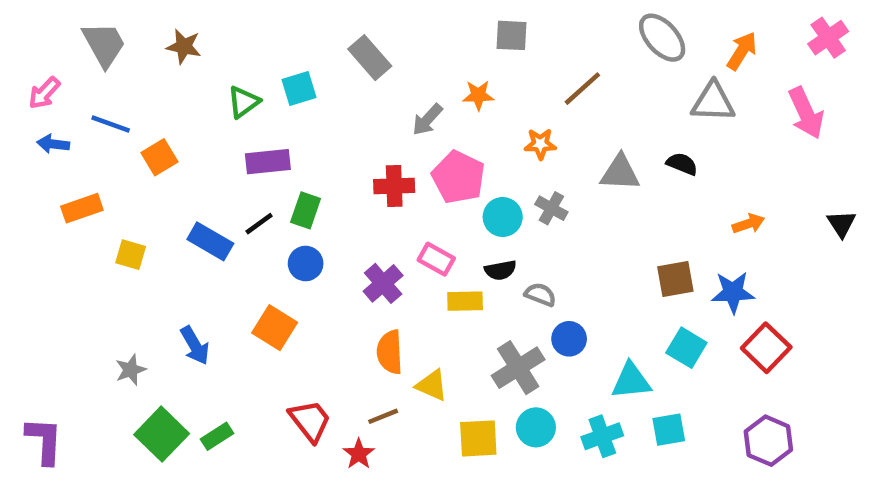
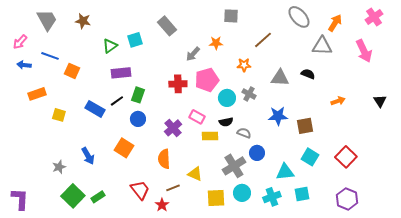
orange square: (159, 157) -> (72, 71), turned -35
pink pentagon: (458, 177) -> (207, 80), turned 30
blue star: (733, 292) -> (278, 116), moved
orange semicircle: (390, 352) -> (164, 159), moved

